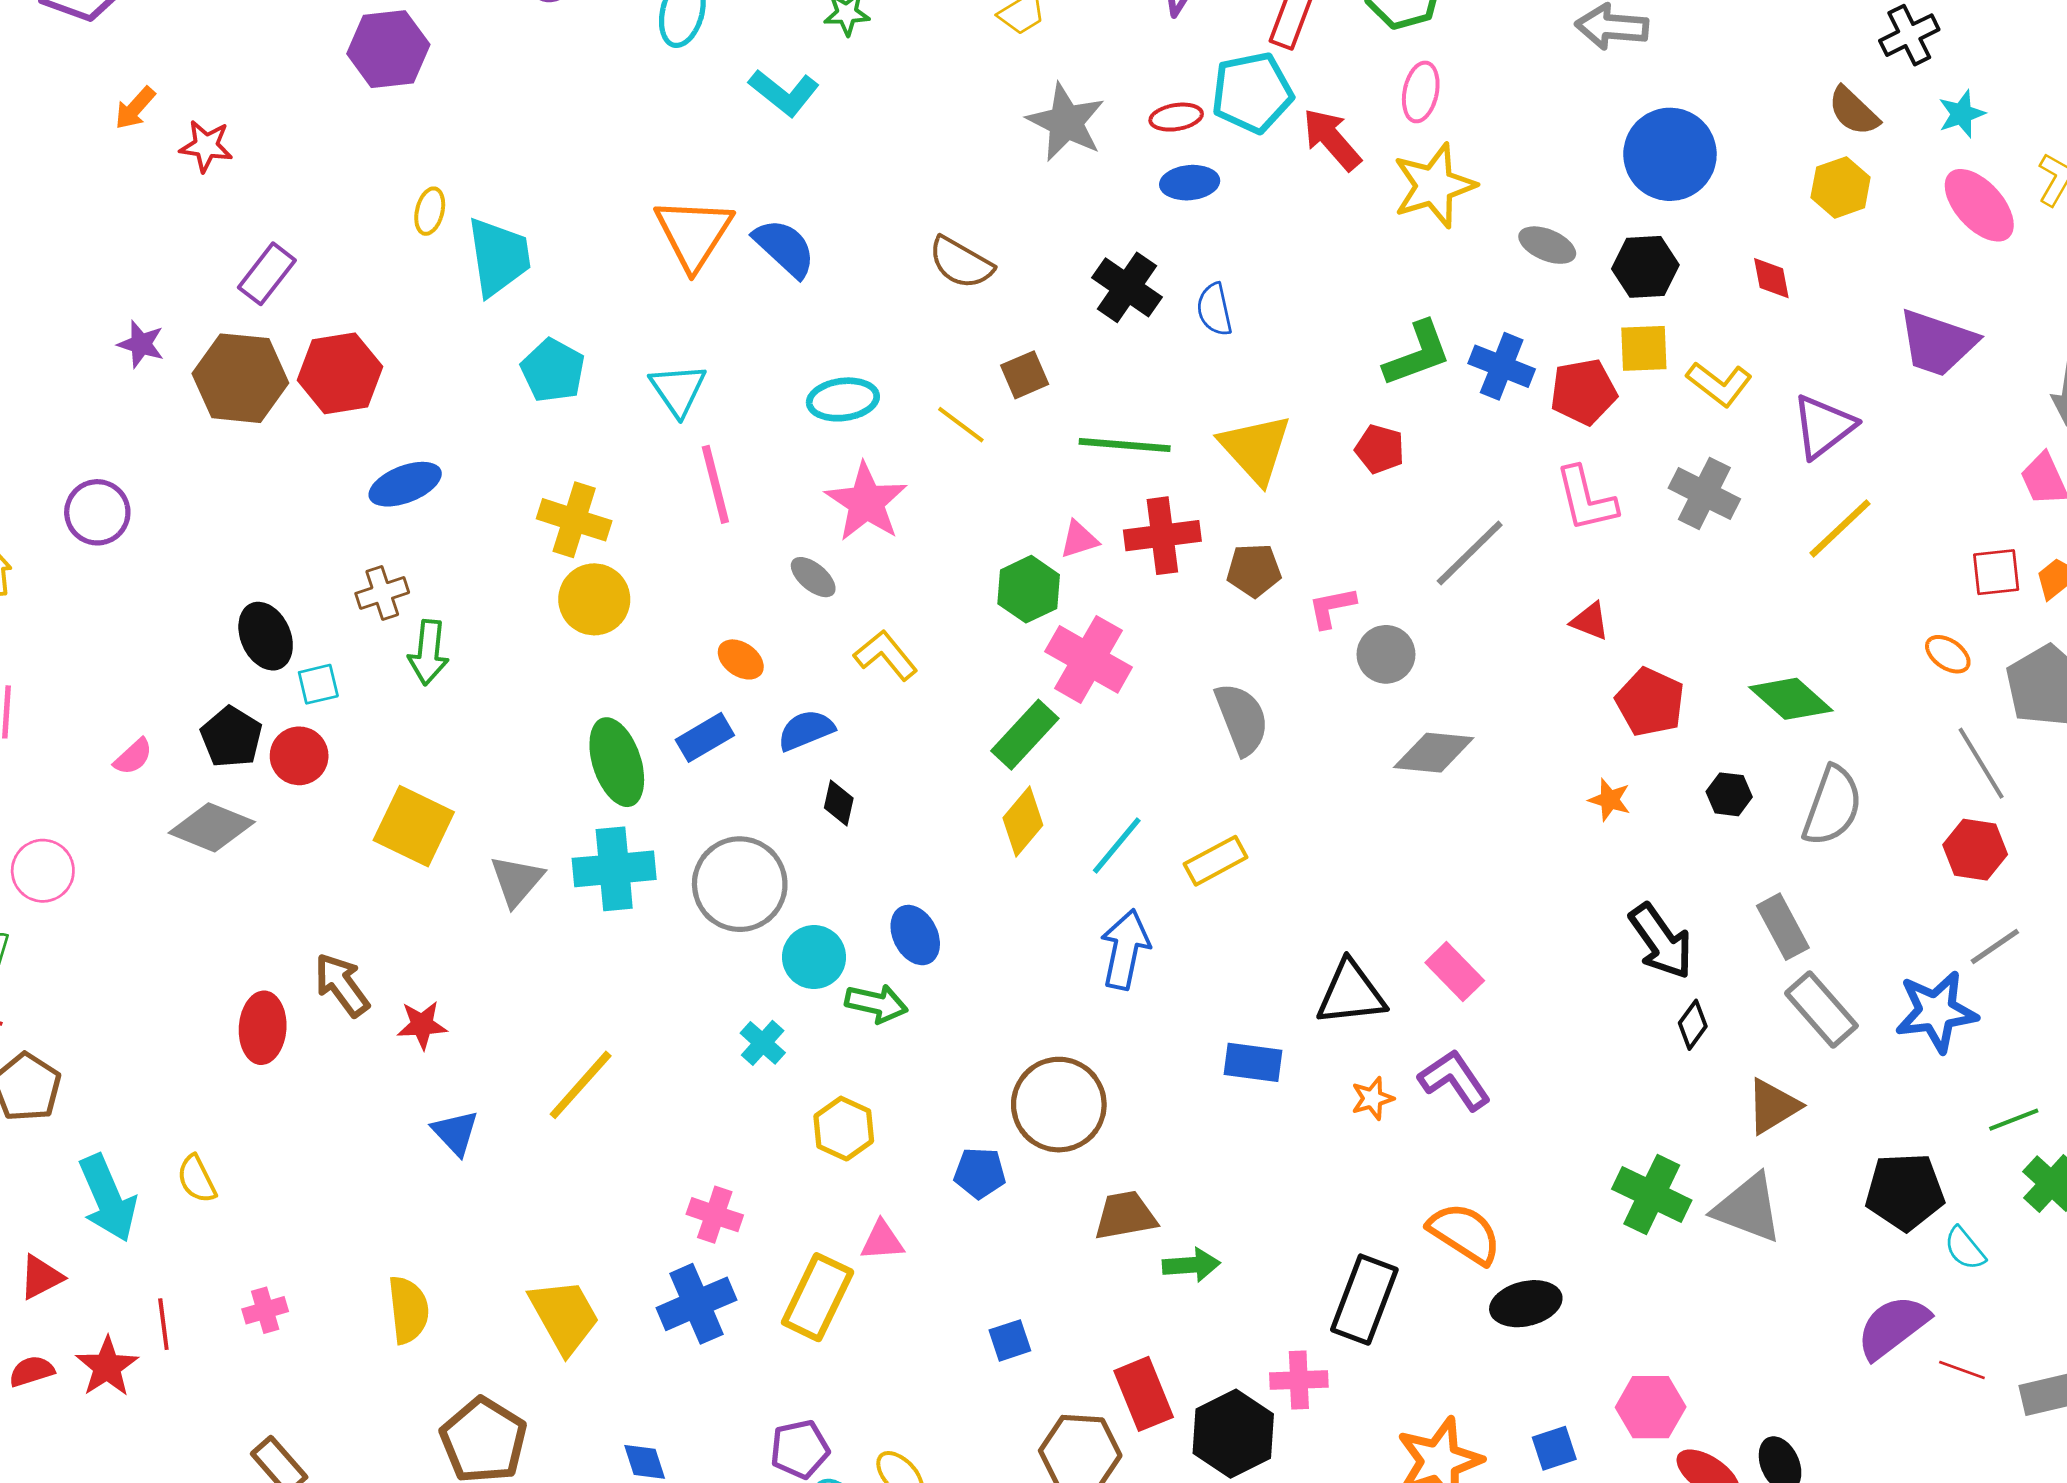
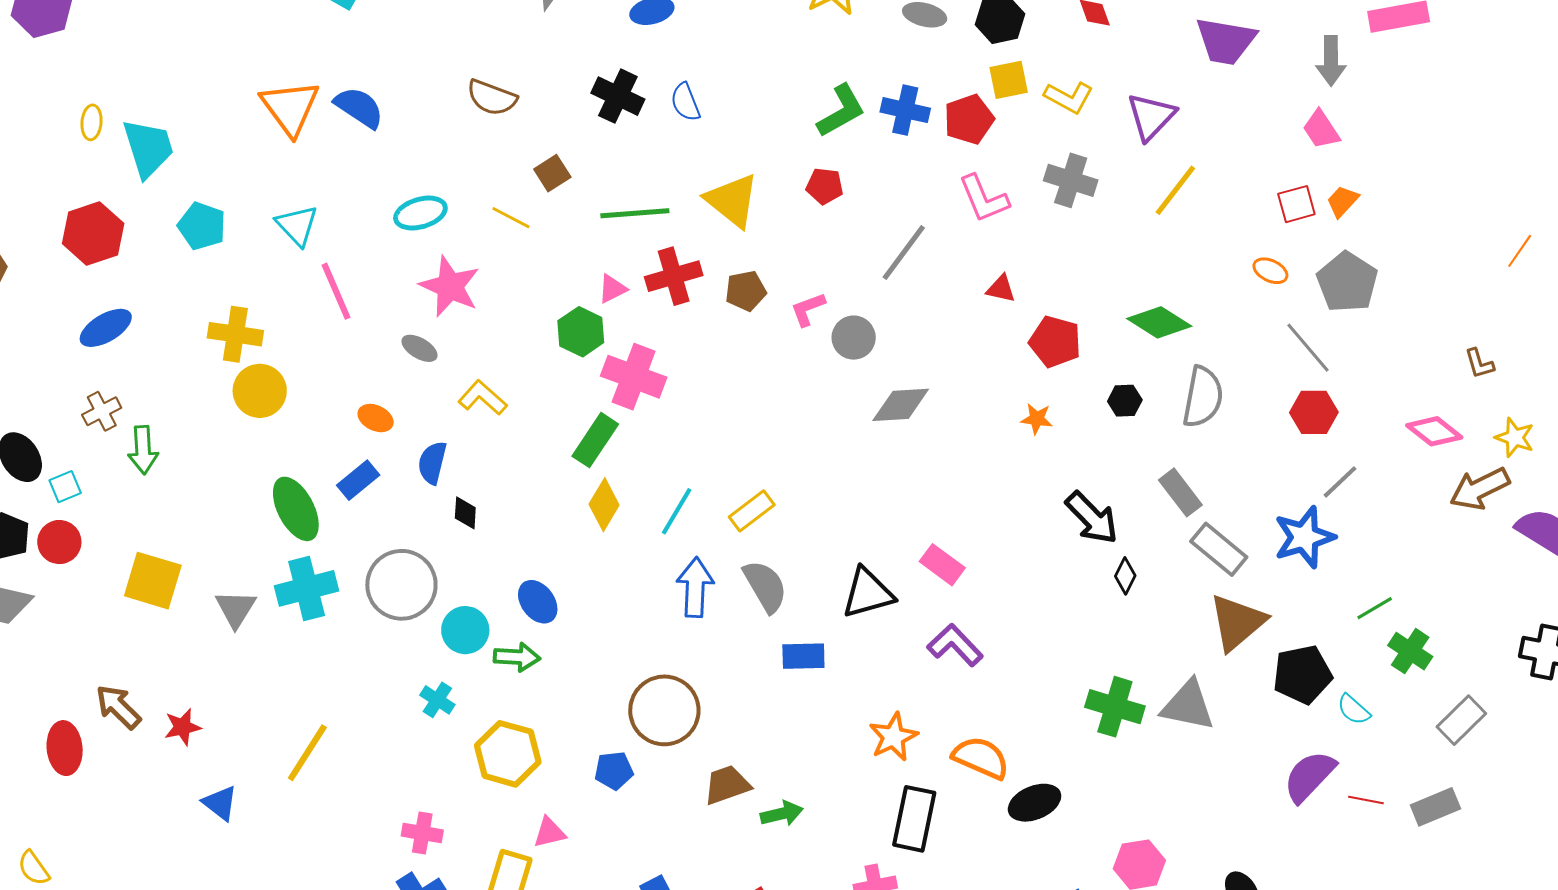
red hexagon: (340, 373) -> (93, 233), moved
gray semicircle: (1242, 719) -> (765, 586), moved
blue semicircle: (806, 730) -> (432, 463), turned -45
orange star: (1372, 1098) -> (893, 737), moved, size x1.5
brown triangle: (1773, 1106) -> (1237, 622), moved, size x1.4
yellow hexagon: (844, 1129) -> (508, 754), size x1.4

